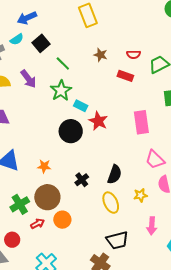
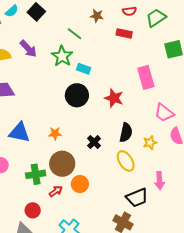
green line: (63, 63) -> (75, 34), moved
red star: (98, 121) -> (114, 98), moved
yellow star: (140, 195) -> (150, 143), moved
green cross: (20, 204) -> (36, 174), turned 30
pink arrow: (152, 226) -> (159, 181), moved

